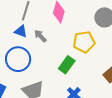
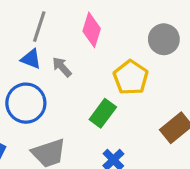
yellow pentagon: (84, 42) -> (131, 77), turned -30

